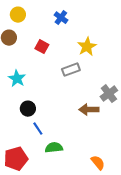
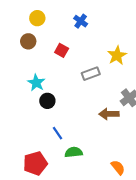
yellow star: (87, 47) -> (117, 55), moved
black circle: (28, 109) -> (47, 101), moved

